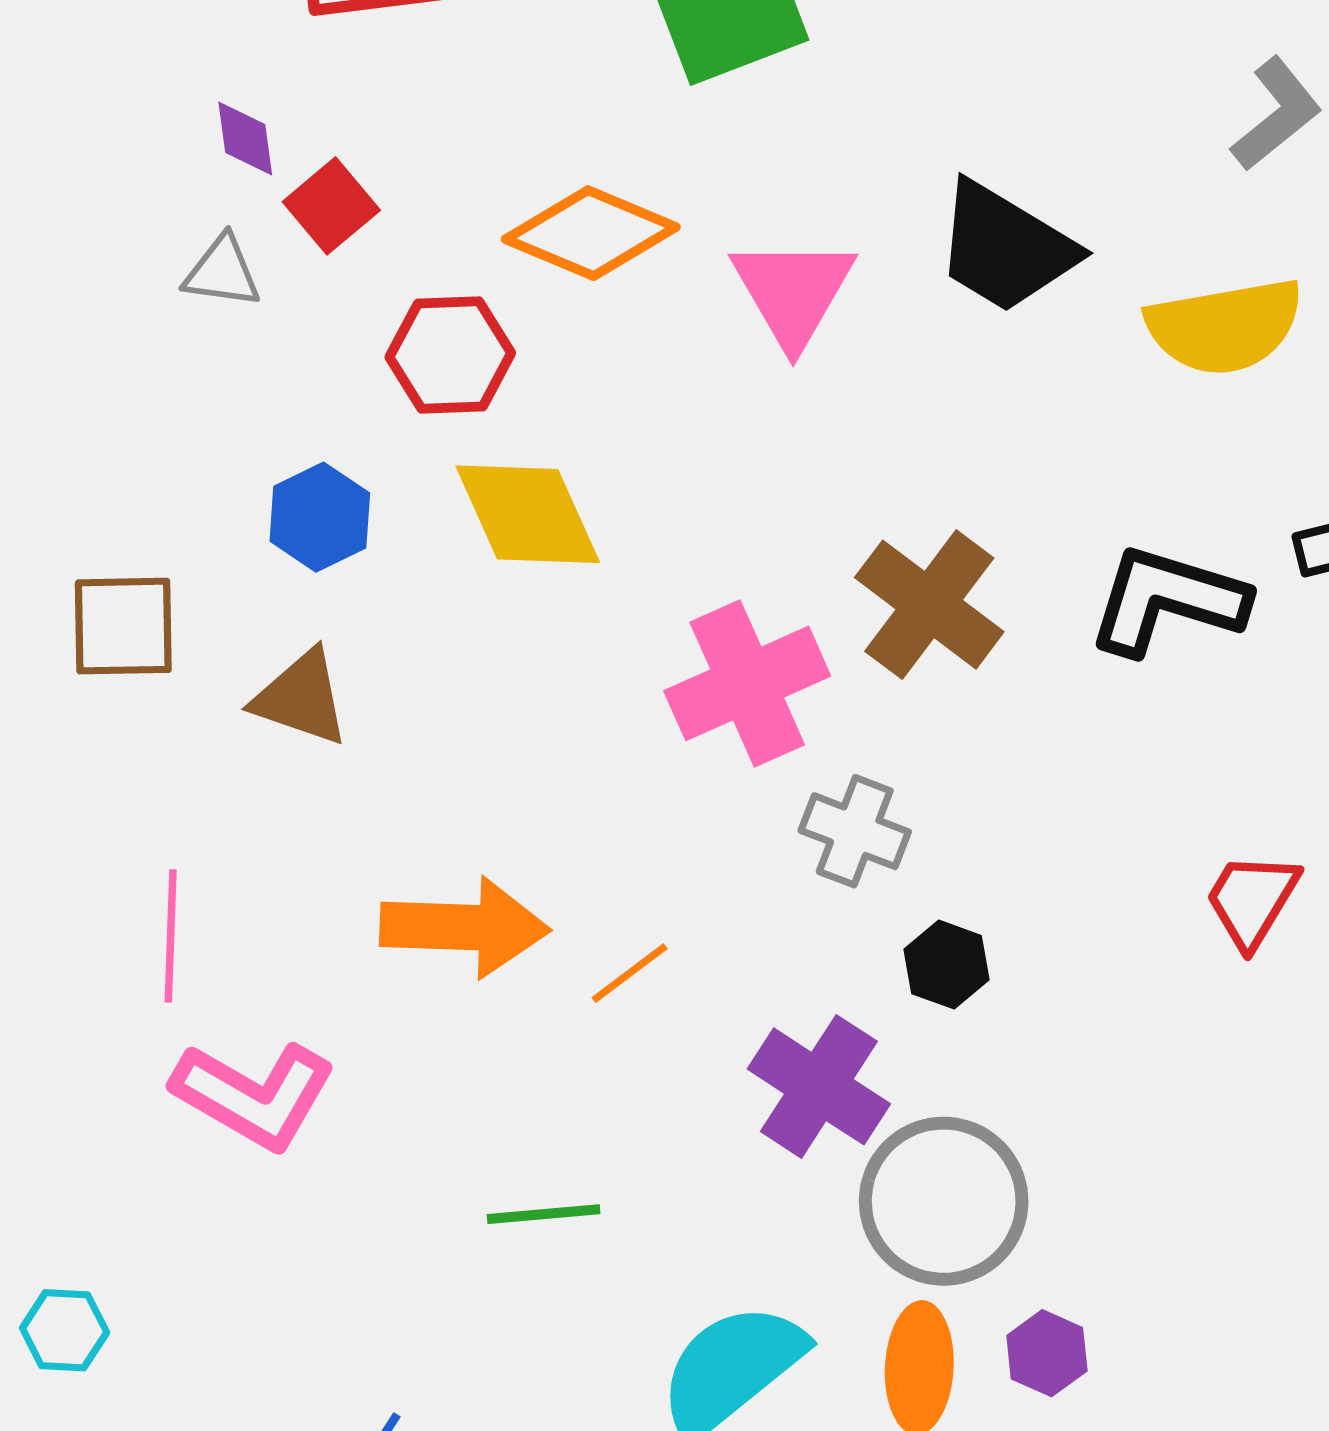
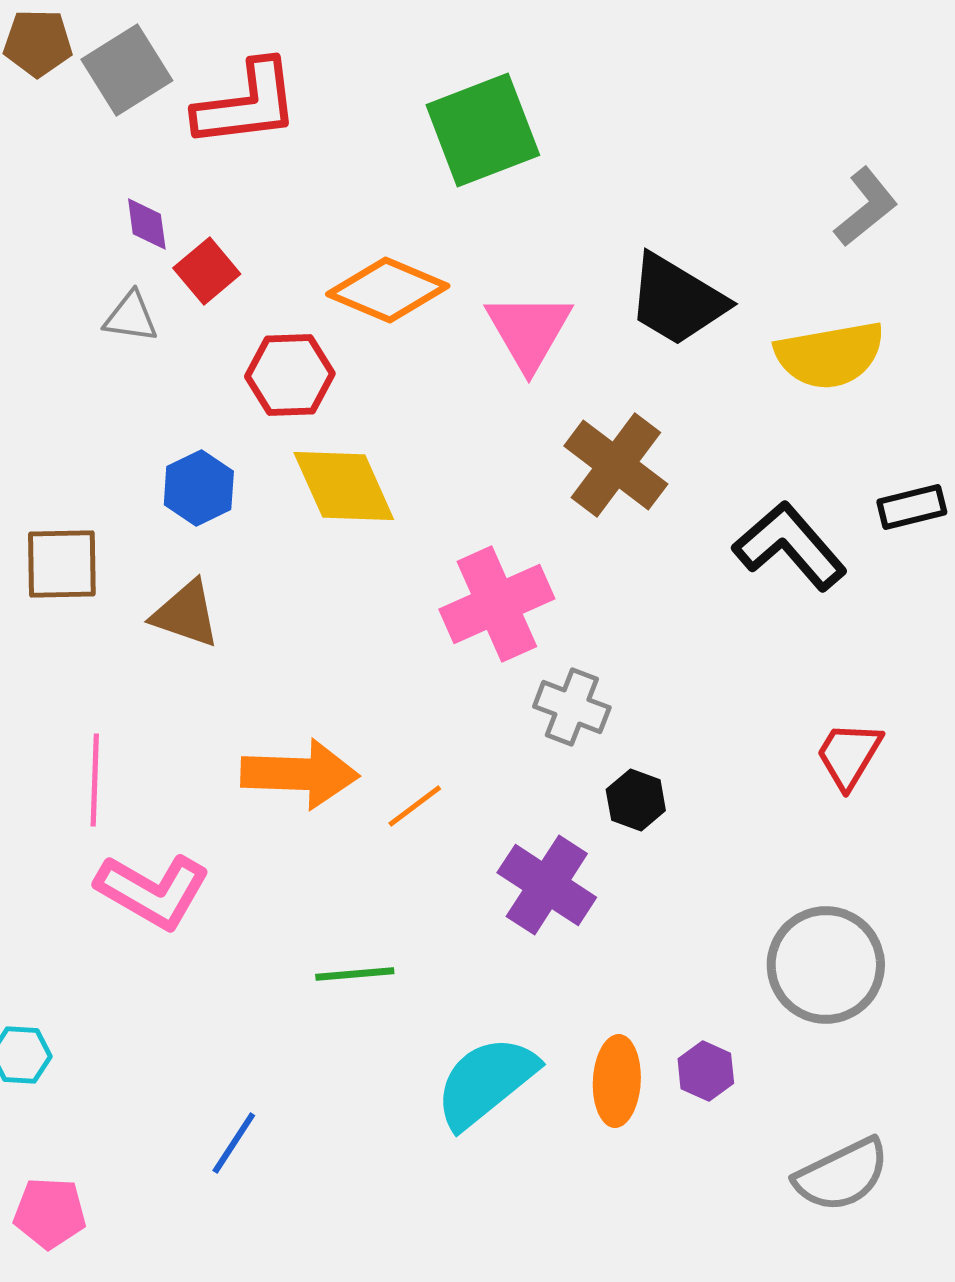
black L-shape: (1167, 600) -> (790, 546), turned 32
brown cross: (929, 605) -> (616, 465), moved
gray circle: (944, 1201) -> (826, 965), moved

